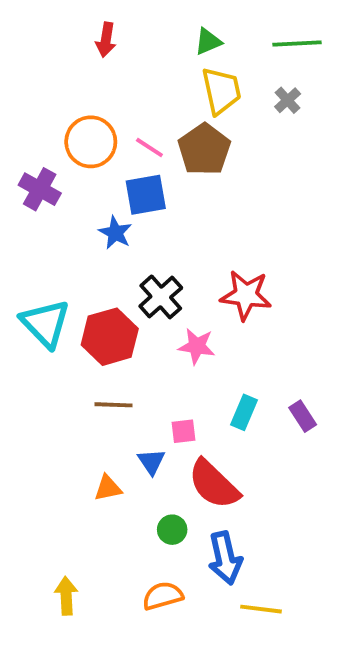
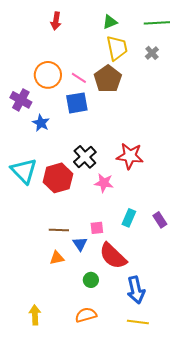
blue star: (115, 233) -> (41, 123), moved
brown line: (113, 405) -> (59, 230), moved
blue arrow: (225, 558) -> (136, 290), moved

